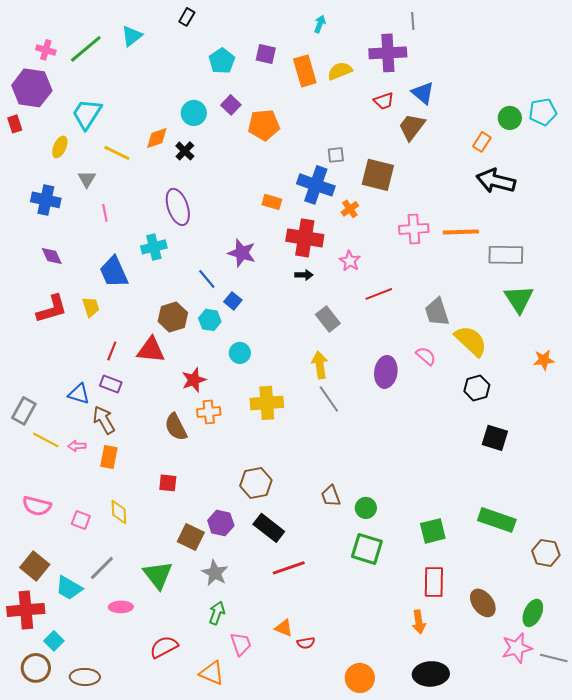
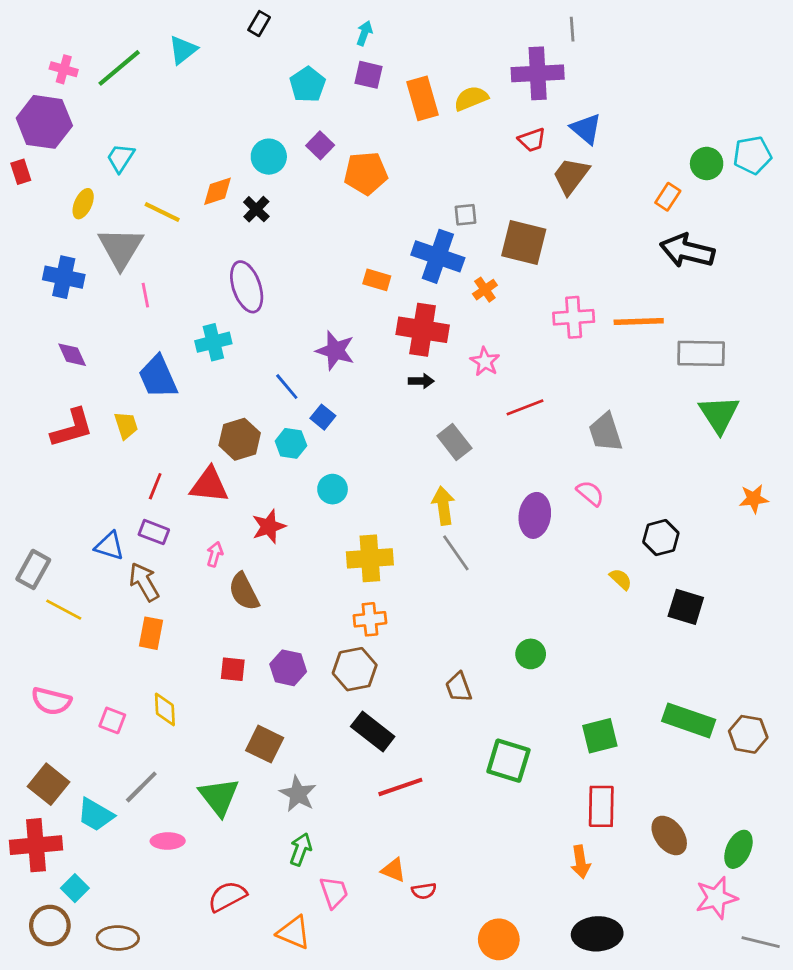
cyan arrow: (320, 24) -> (364, 33), moved
cyan trapezoid: (87, 114) -> (121, 158), size x0.7
gray triangle: (87, 179) -> (121, 248), size x1.8
yellow semicircle: (471, 341) -> (621, 579), moved, size x0.5
orange cross: (209, 412) -> (370, 619), moved
pink arrow: (77, 446) -> (215, 554), moved, turned 108
green circle: (366, 508) -> (531, 654), moved
purple hexagon: (221, 523) -> (288, 668), moved
brown hexagon: (546, 553) -> (748, 734), moved
gray line: (554, 658) -> (761, 942), moved

